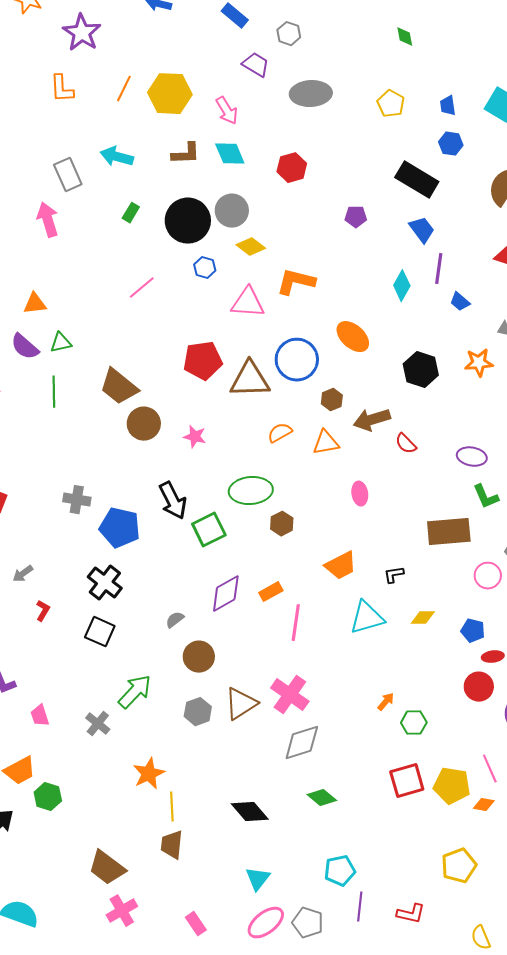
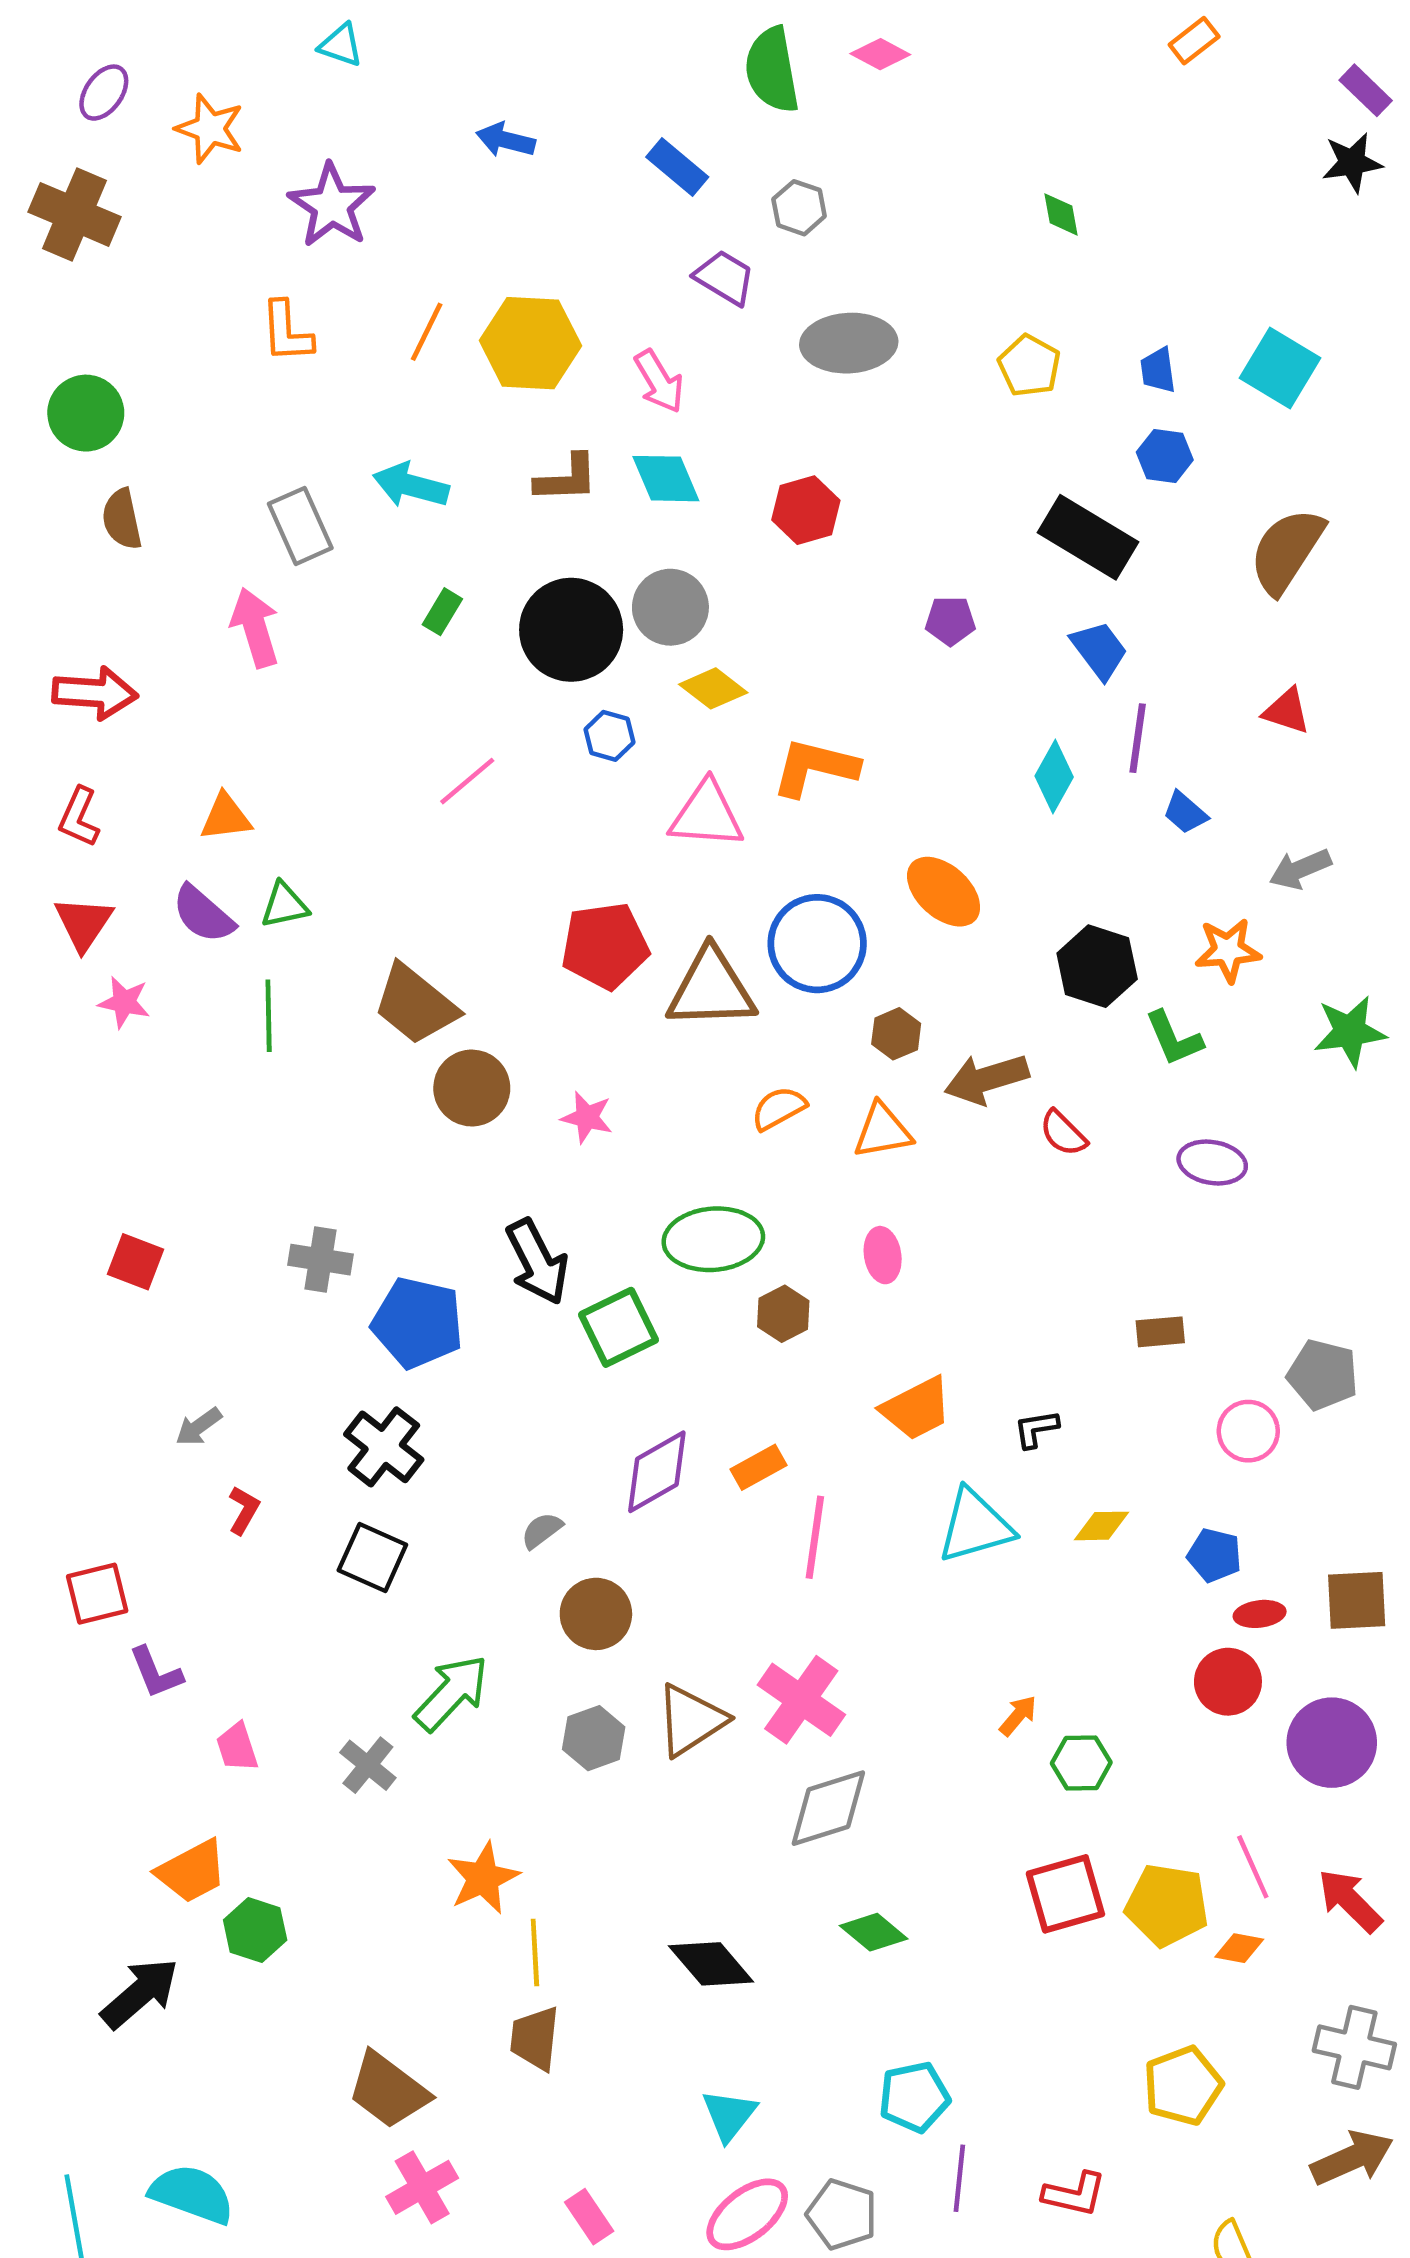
pink ellipse: (360, 494) -> (883, 1255), moved
green L-shape: (486, 497) -> (1174, 1038), moved
brown rectangle: (449, 532) -> (1160, 1332), size x0.5

